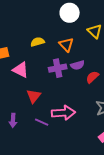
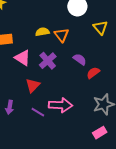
orange triangle: (66, 45) -> (62, 35), moved
purple semicircle: (77, 65) -> (80, 59), turned -136
purple cross: (58, 68) -> (48, 61), moved, turned -36

